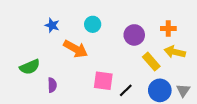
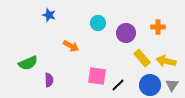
cyan circle: (93, 24) -> (98, 23), moved
blue star: (52, 25) -> (49, 15), moved
orange arrow: (76, 49) -> (71, 46), size x0.7
yellow arrow: (175, 52) -> (166, 61), moved

